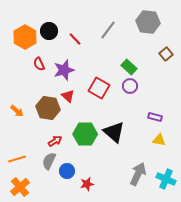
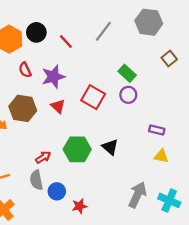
brown hexagon: (48, 108) -> (23, 108), moved
black triangle: (114, 132) -> (110, 147), size x0.7
gray semicircle: (49, 161) -> (36, 180), turned -36

